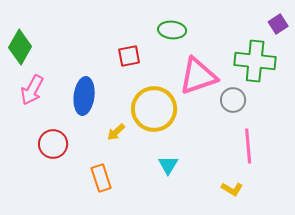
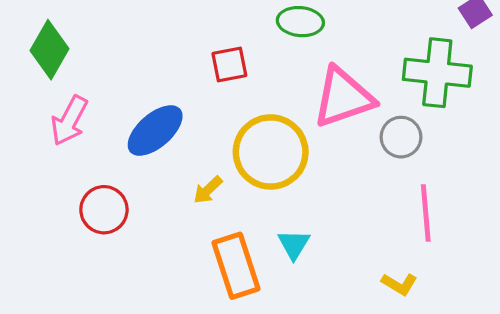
blue ellipse: (84, 96) -> (155, 130), turned 42
orange rectangle: (101, 178) -> (236, 266), moved, size x1.4

